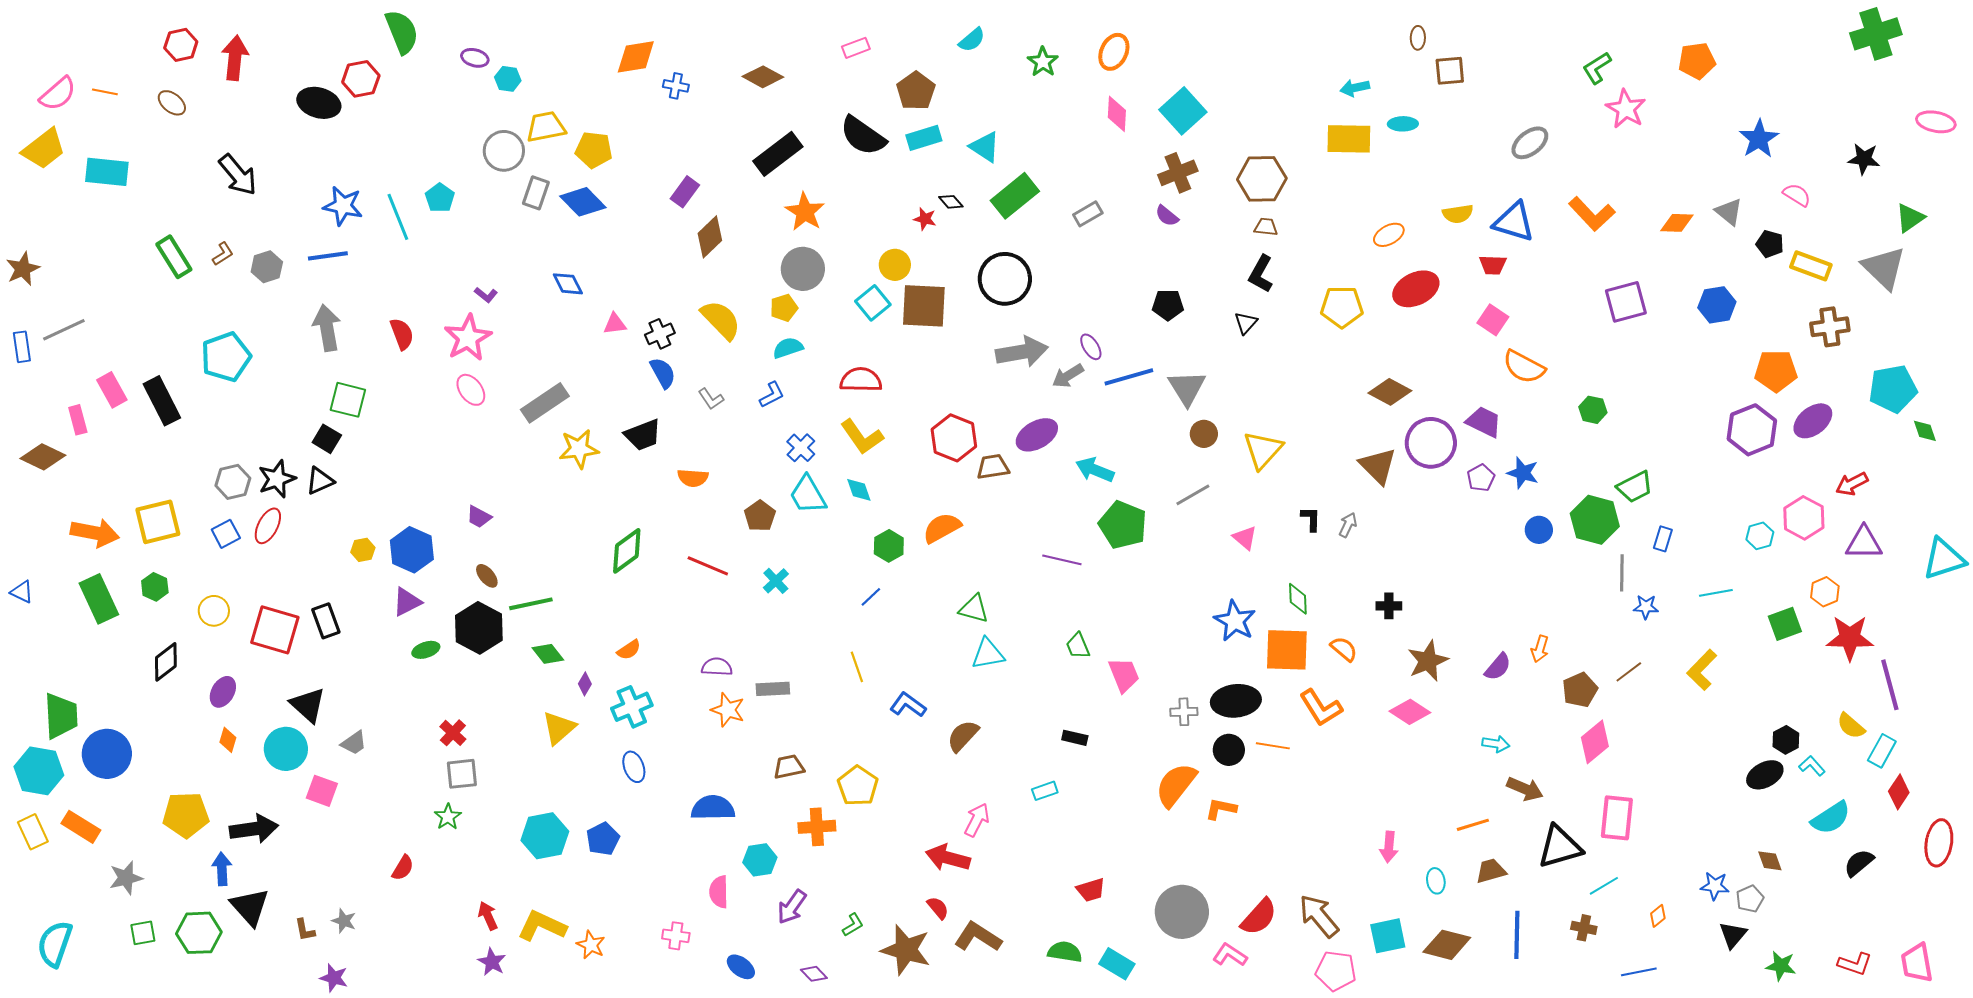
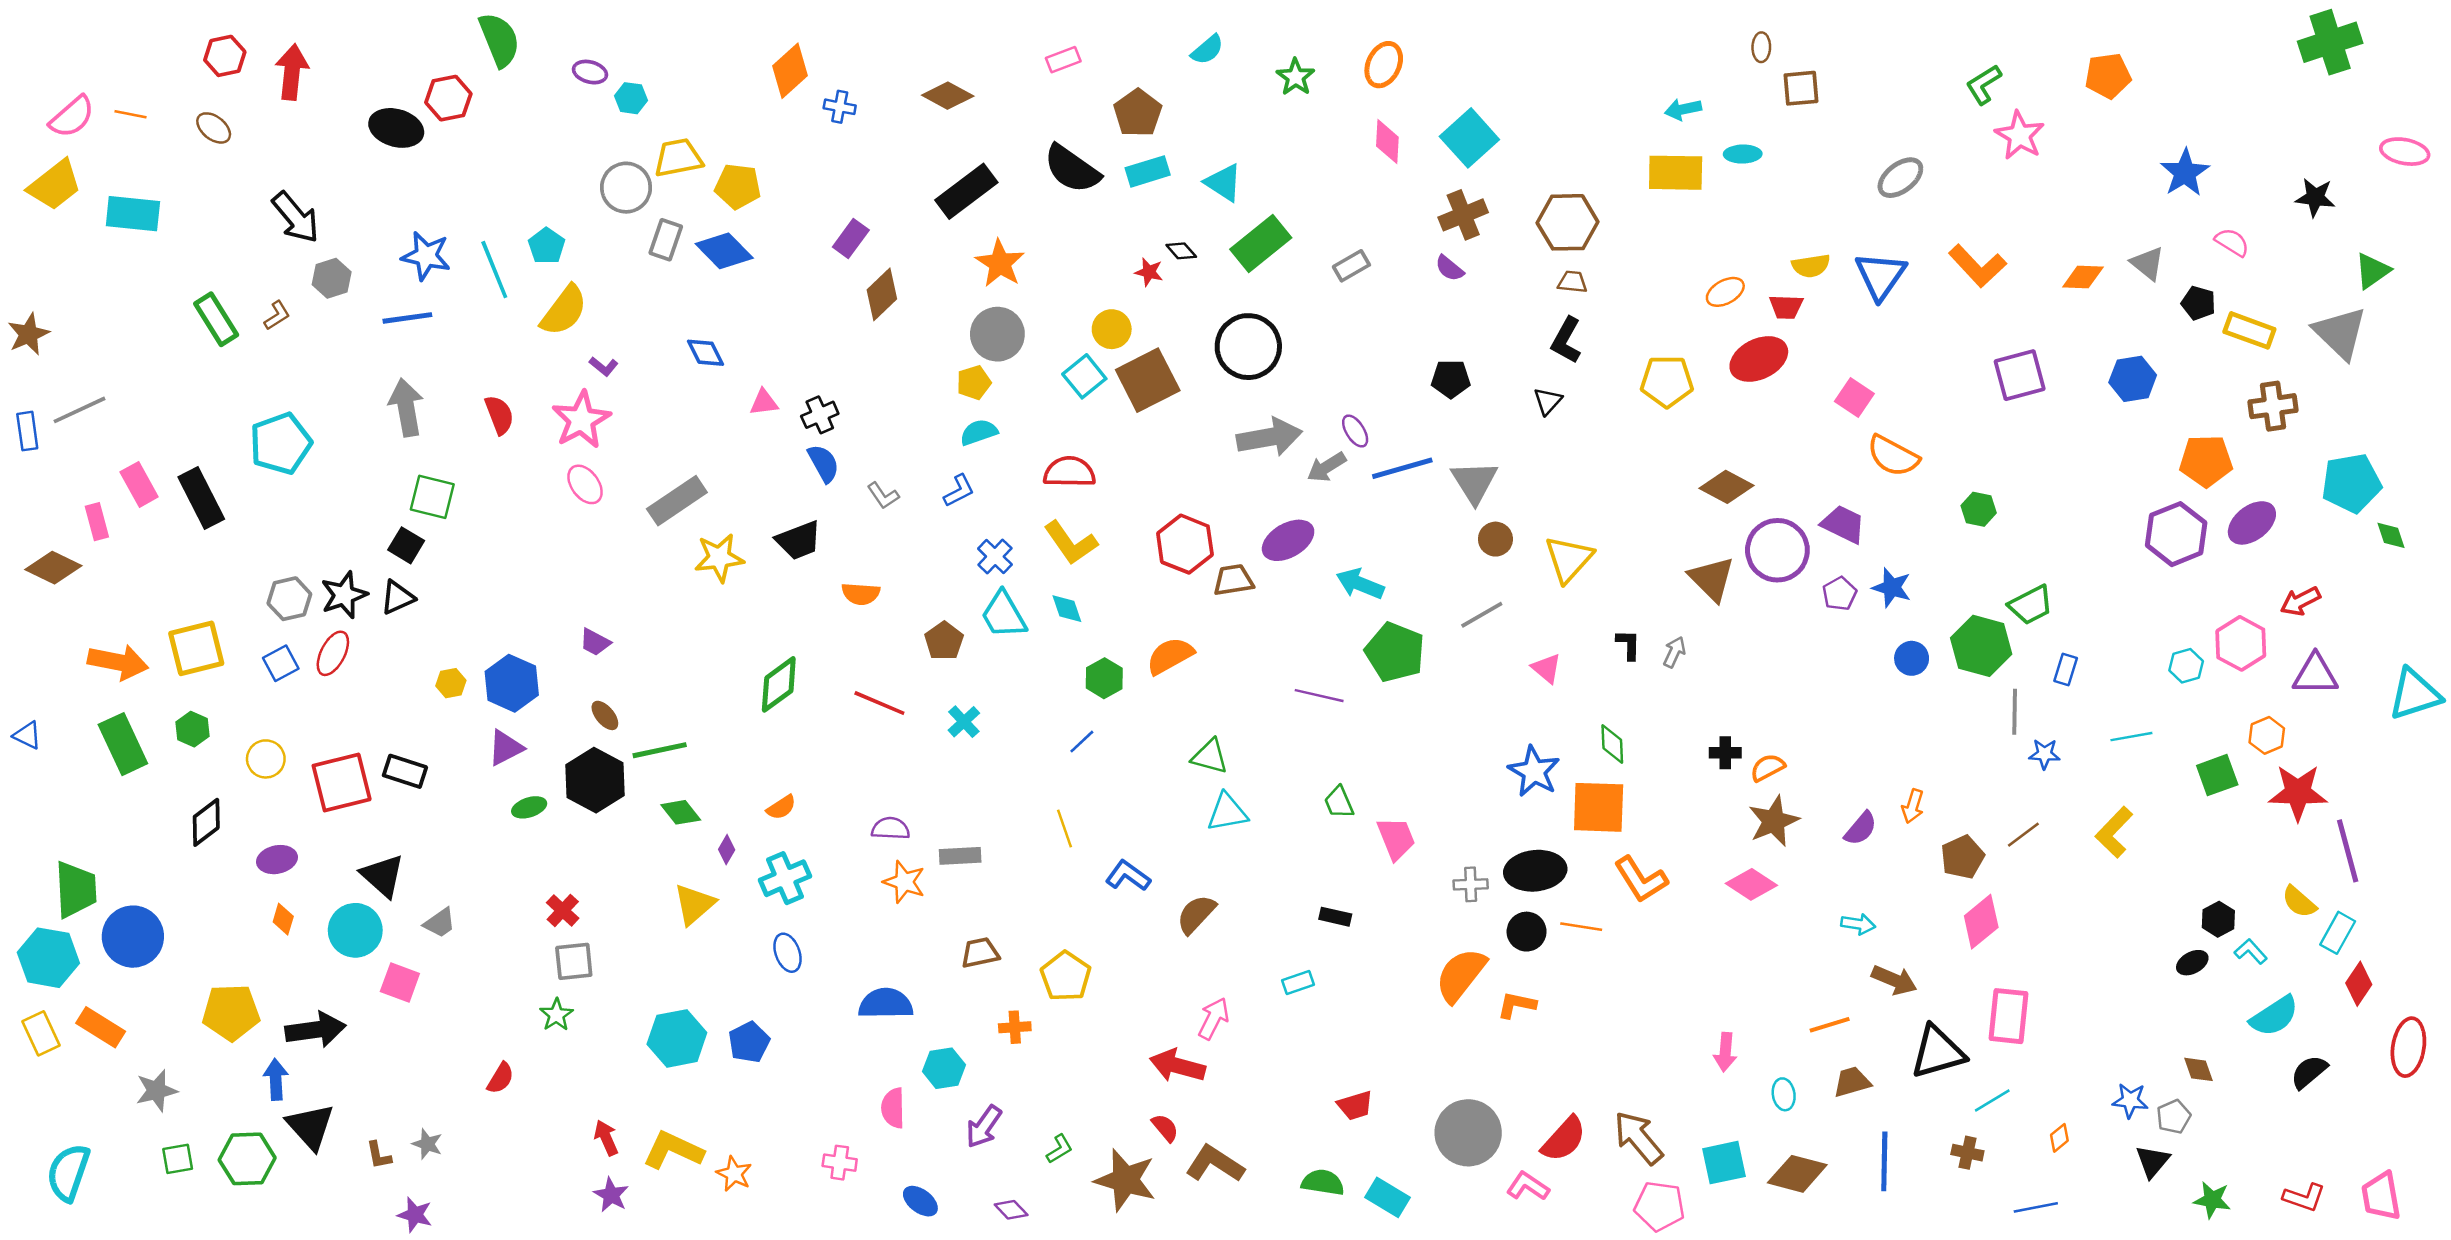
orange diamond: (636, 57) -> (790, 71), turned -33
blue triangle: (1514, 222) -> (1881, 276), turned 48
red trapezoid: (1493, 265) -> (1786, 307), moved
gray hexagon: (267, 267) -> (332, 278), moved
brown square: (924, 306) -> (1148, 380), turned -30
yellow semicircle: (721, 320) -> (564, 311), moved, turned 81
black rectangle: (326, 621) -> (405, 771), turned -52
red square: (275, 630) -> (342, 783), turned -30
orange semicircle: (1344, 649) -> (1768, 768), moved, turned -68
purple ellipse: (223, 692) -> (277, 860), turned 48
black ellipse: (1765, 775) -> (2192, 963), size x0.7
orange cross: (817, 827) -> (1015, 1027), size x0.7

